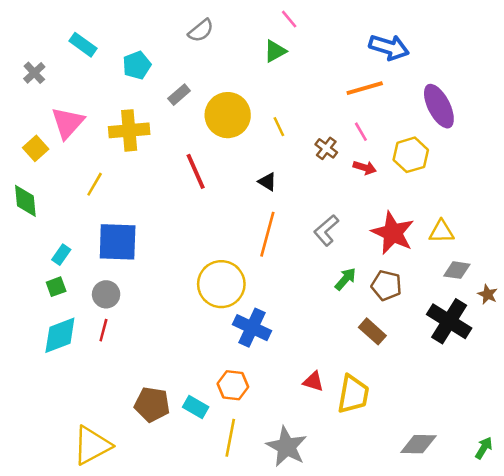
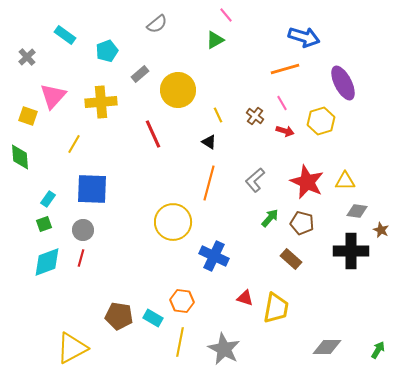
yellow line: (279, 127) -> (218, 115), moved
yellow square: (36, 148) -> (28, 116), turned -30
black cross: (449, 321) -> (351, 251), turned -32
blue cross: (252, 328) -> (214, 256), moved

